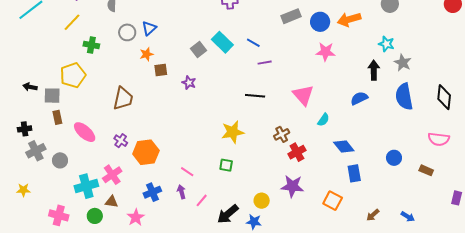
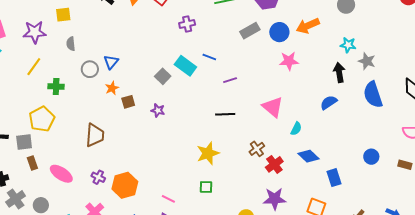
blue line: (253, 43) -> (209, 57), moved
blue diamond: (344, 146) -> (308, 156), moved

